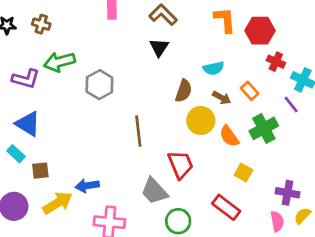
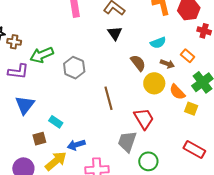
brown cross: (41, 24) -> (14, 42), moved
brown semicircle: (184, 91) -> (138, 63), turned -48
blue triangle: (28, 124) -> (25, 105), turned 45
cyan rectangle: (16, 154) -> (56, 122), moved
yellow square: (244, 172) -> (191, 109), moved
gray trapezoid: (154, 191) -> (127, 141), turned 70
red rectangle: (226, 207) -> (194, 149), moved

